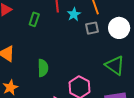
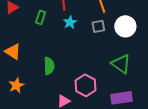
cyan star: (74, 14) -> (70, 22), moved

